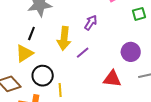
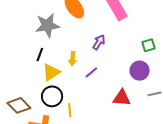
green square: (139, 14) -> (149, 45), moved
yellow arrow: (64, 38) -> (73, 59), size x0.6
yellow triangle: (24, 53) -> (51, 72), moved

